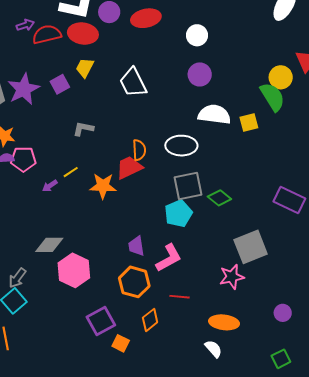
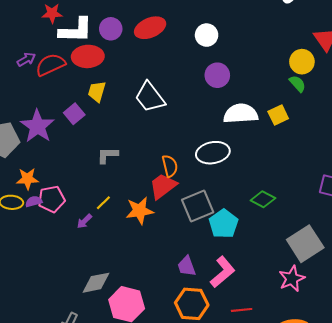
green semicircle: (272, 97) -> (297, 84), size x0.6
gray square: (188, 186) -> (198, 206), moved

